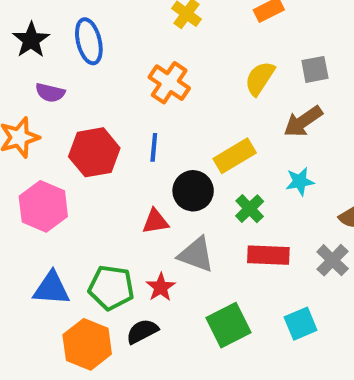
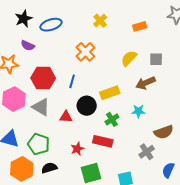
blue ellipse: (89, 41) -> (51, 25), turned 75
gray triangle: (196, 255) -> (41, 107), moved
red rectangle: (268, 255) -> (103, 141), moved
red star: (161, 287) -> (77, 149), moved

